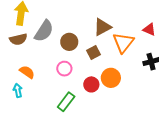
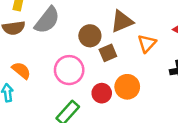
brown circle: (69, 42) -> (90, 36), moved
orange triangle: (123, 43) -> (147, 43), size x0.7
pink circle: (64, 69) -> (69, 70), size x1.5

